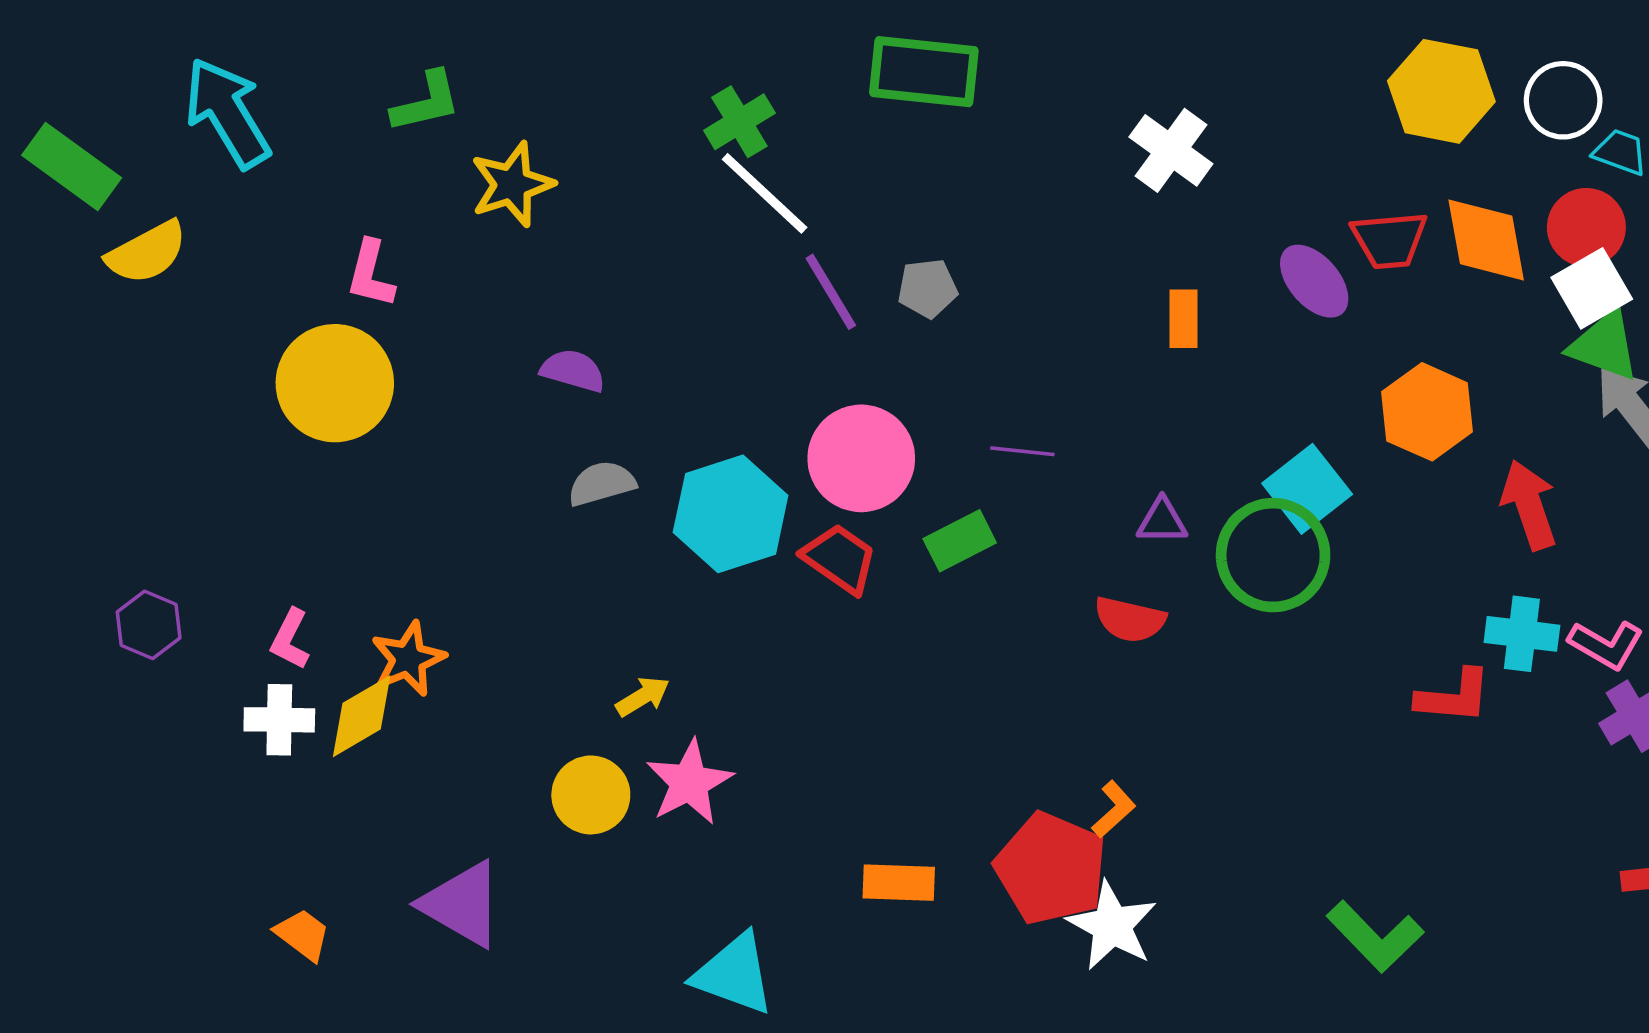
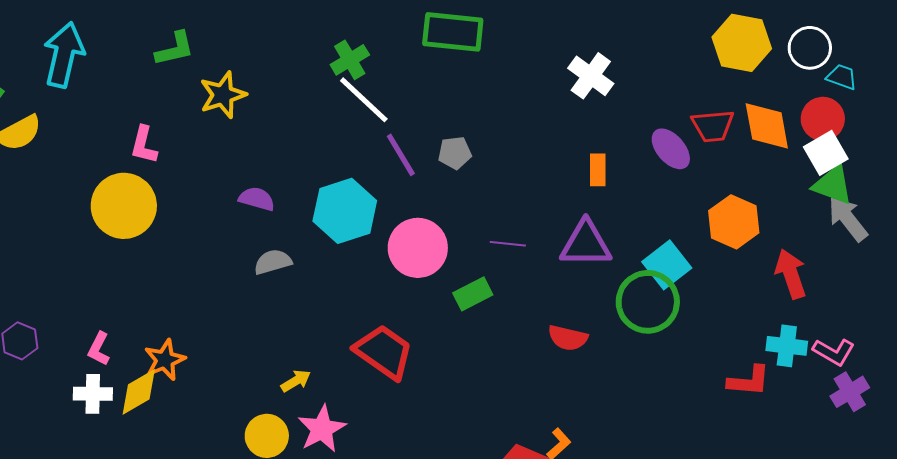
cyan arrow: (227, 113) -> (64, 55), turned 44
cyan hexagon: (731, 514) -> (345, 211), moved
purple triangle: (1162, 521) -> (586, 244), moved, size x1.8
red trapezoid: (840, 559) -> (384, 352), moved, size x1.4

